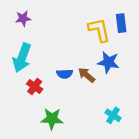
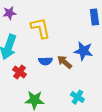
yellow L-shape: (99, 30) -> (40, 28), moved
cyan cross: (113, 115) -> (77, 97), moved

